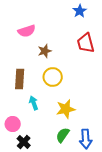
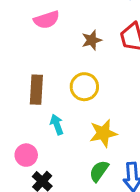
brown star: (45, 51) -> (92, 40), moved

